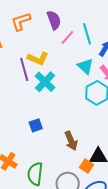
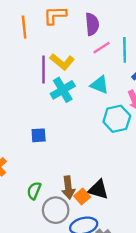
cyan triangle: (85, 66) -> (100, 85), moved, turned -36
brown arrow: (71, 141) -> (68, 187), moved
green semicircle: (35, 174) -> (34, 191), moved, size x0.7

